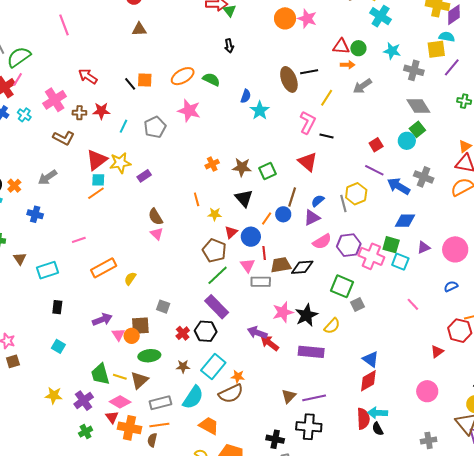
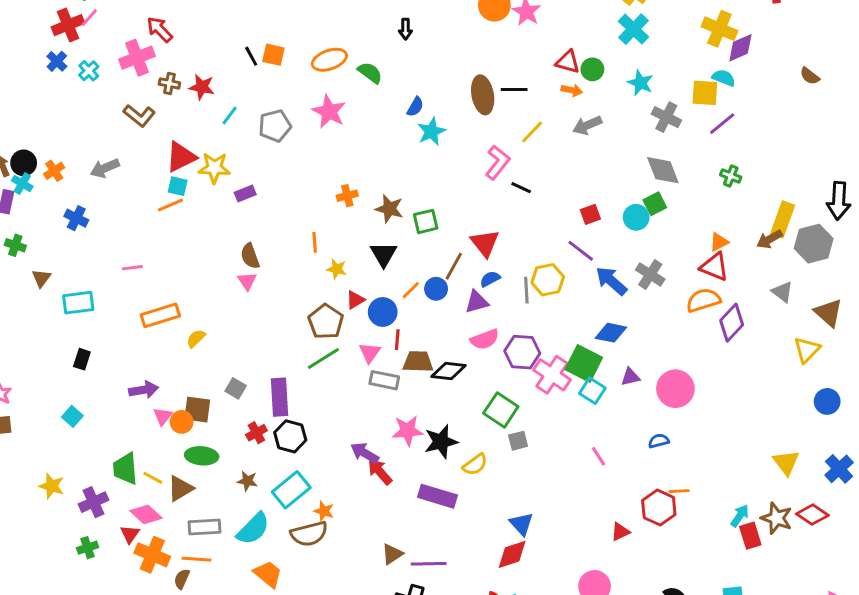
red arrow: (88, 76) -> (160, 30), moved
red triangle: (308, 162) -> (485, 243), moved
green square: (391, 245) -> (584, 364), size x1.4
purple rectangle: (217, 307) -> (279, 397), moved, turned 30

